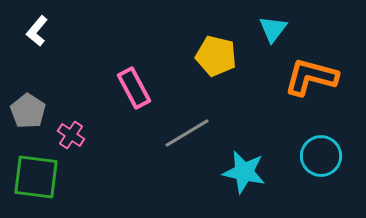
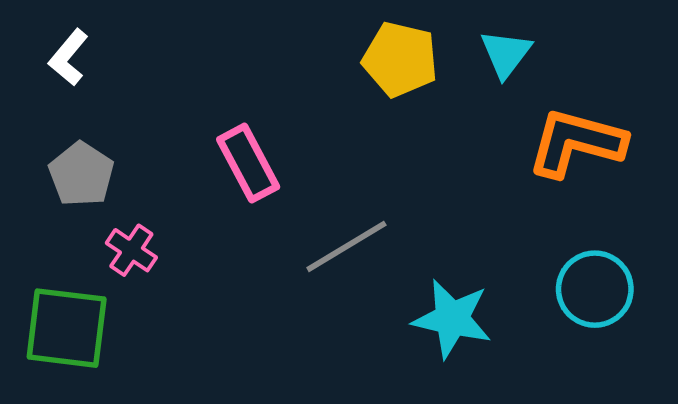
yellow pentagon: (216, 56) -> (400, 59), moved
gray pentagon: (28, 111) -> (81, 174), moved

